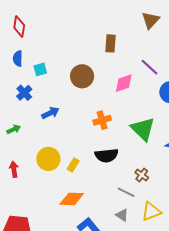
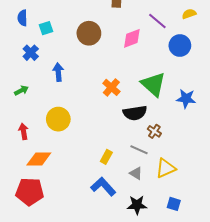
blue arrow: (50, 113) -> (58, 72), turned -66
orange cross: (102, 120) -> (111, 87), moved, turned -30
black semicircle: (107, 155) -> (135, 113), moved
yellow rectangle: (73, 165) -> (106, 157), moved
orange diamond: (72, 199) -> (39, 159), moved

